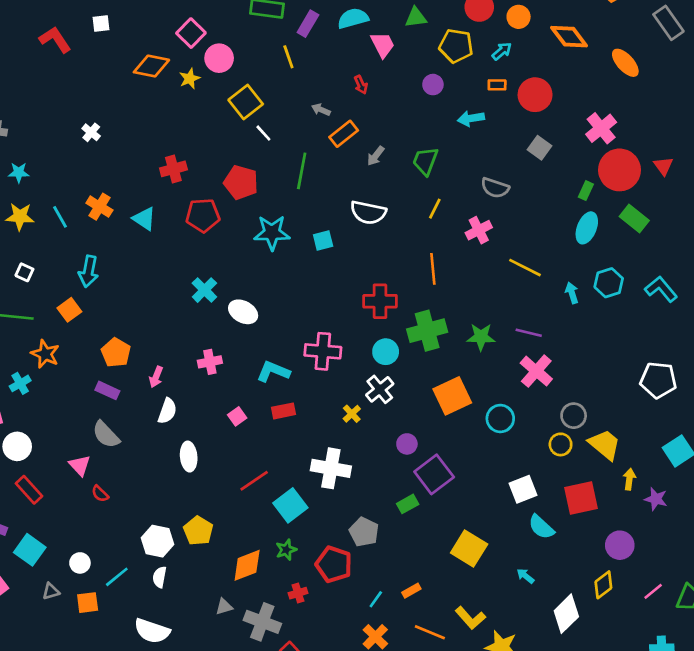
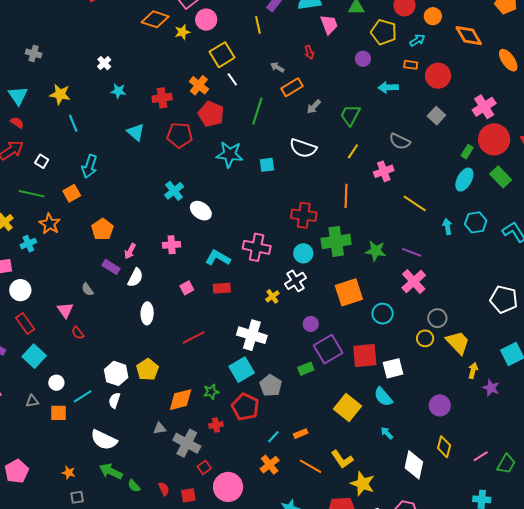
cyan star: (19, 173) -> (118, 91), moved
orange cross: (99, 207) -> (199, 85), moved
yellow star: (20, 217) -> (60, 94), moved
purple rectangle: (107, 390) -> (111, 267), moved
gray semicircle: (106, 435) -> (87, 289), size x0.6
red square: (581, 498) -> (365, 356), moved
cyan square: (290, 505) -> (242, 370), moved
cyan semicircle: (541, 527) -> (383, 397), moved
purple circle: (620, 545) -> (440, 405), moved
cyan square: (30, 550) -> (34, 356), moved
yellow diamond: (603, 585) -> (444, 447), turned -45
white diamond: (566, 614) -> (414, 465), turned -40

